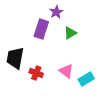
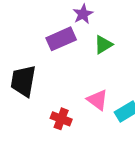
purple rectangle: (41, 29) -> (61, 39), turned 48
red cross: (36, 73) -> (61, 119), moved

